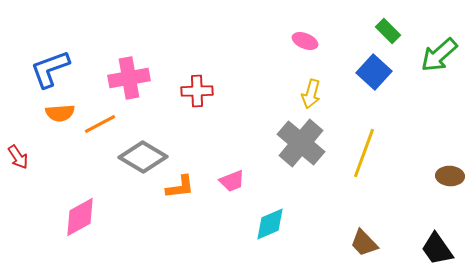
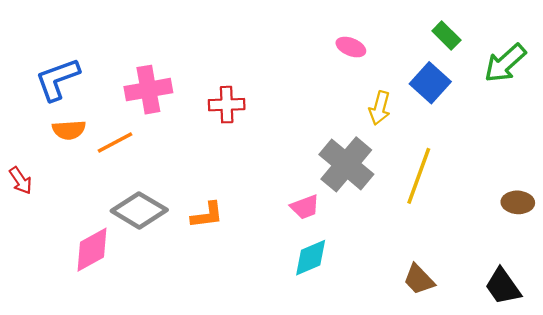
yellow arrow: (311, 94) -> (380, 108), moved
gray diamond: (143, 157) -> (139, 210), moved
pink trapezoid: (232, 181) -> (305, 207), moved

